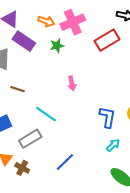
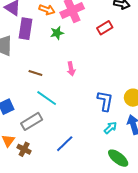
red rectangle: (107, 40) -> (105, 28), size x0.7
purple rectangle: (24, 41) -> (26, 29), turned 65
brown line: (17, 89) -> (35, 73), moved

